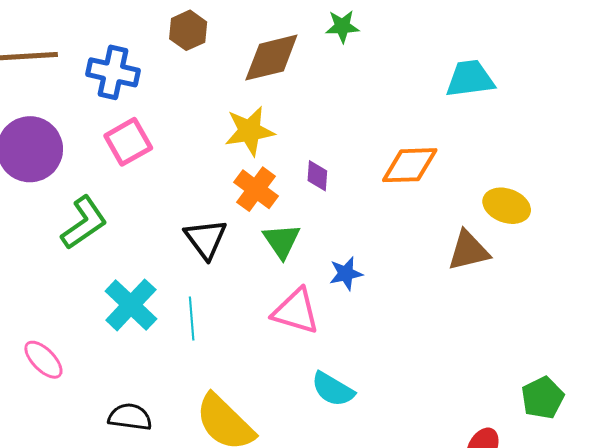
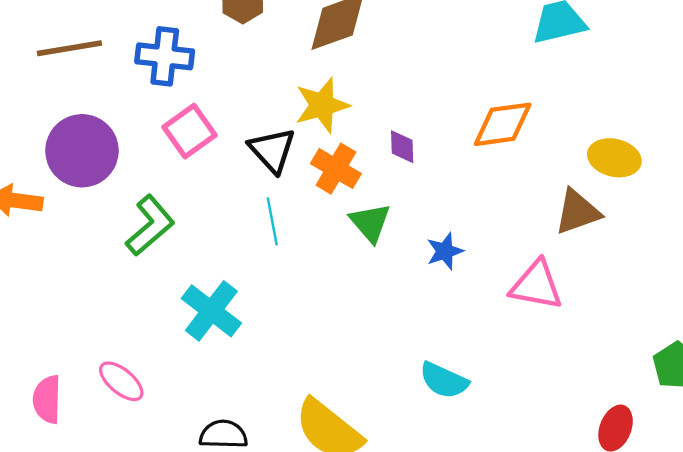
black triangle: (206, 239) -> (272, 150), moved
pink triangle: (296, 311) -> (536, 285), moved
cyan line: (192, 319) -> (272, 221), moved

